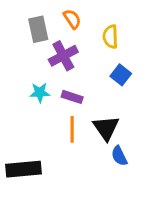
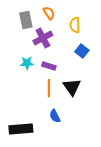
blue semicircle: (119, 156) -> (55, 116), moved
black rectangle: (24, 169) -> (21, 129), moved

